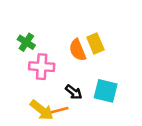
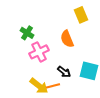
yellow rectangle: (95, 44) -> (81, 15), moved
pink cross: (42, 67) -> (39, 52), turned -30

